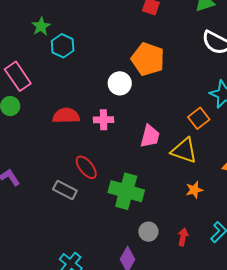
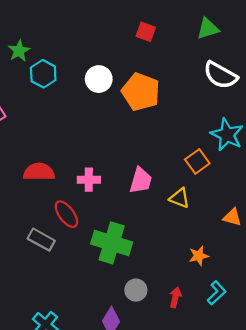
white circle: (120, 83) -> (99, 79), moved
red semicircle: (66, 116) -> (39, 172), moved
pink cross: (104, 120) -> (89, 180), moved
yellow triangle: (184, 151) -> (180, 198), size x0.7
orange star: (194, 190) -> (199, 256), moved

